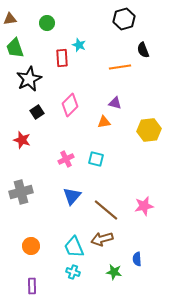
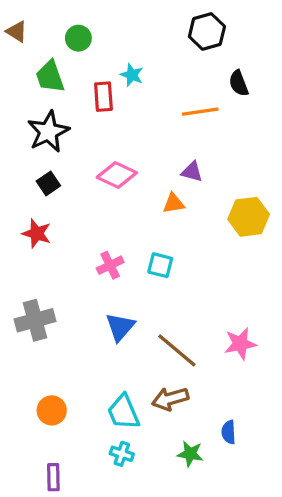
brown triangle: (10, 19) -> (17, 32), turned 40
green trapezoid: (15, 48) -> (50, 77), moved
pink diamond: (70, 105) -> (117, 175), turned 70
black square: (37, 112) -> (48, 183), moved

